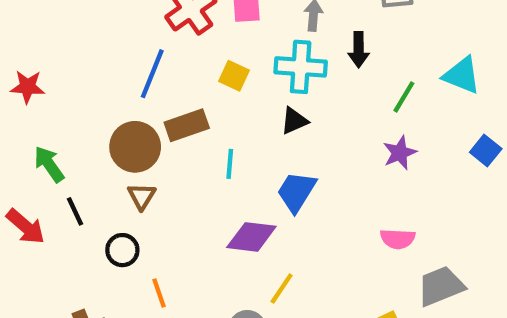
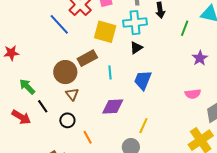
blue line: (152, 74) -> (59, 24), moved, turned -55
yellow square: (234, 76) -> (105, 32), size x1.6
purple star: (400, 153) -> (200, 58), moved
purple diamond: (251, 237) -> (113, 107), moved

